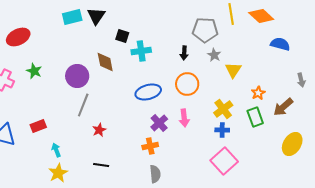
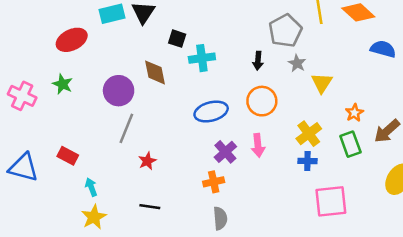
gray pentagon: (205, 30) -> (285, 31), turned -30
red ellipse: (18, 37) -> (72, 40), moved
red rectangle: (38, 126) -> (68, 156), turned 49
pink square: (224, 161) -> (331, 201), moved, turned 36

